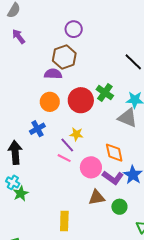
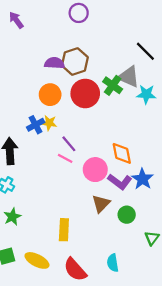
brown hexagon: (64, 57) -> (75, 61), moved
gray triangle: (128, 118) -> (129, 77), moved
yellow star: (76, 134) -> (49, 123), moved
green star: (21, 194) -> (12, 217), moved
brown triangle: (97, 197) -> (101, 204), turned -36

